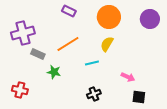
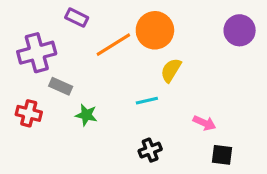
purple rectangle: (69, 11) -> (77, 18), moved
orange circle: (109, 17) -> (155, 30), moved
orange line: (68, 44) -> (113, 45), moved
red cross: (20, 90) -> (29, 113), moved

